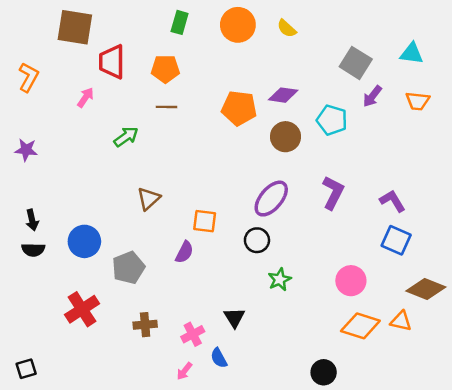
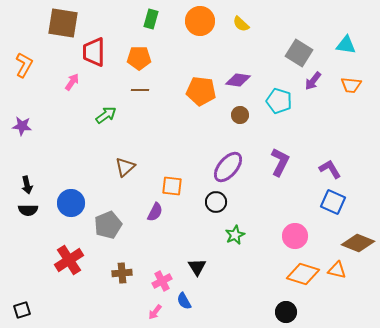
brown circle: (285, 137) -> (240, 115), size x0.7
black circle: (324, 372) -> (286, 312), moved

